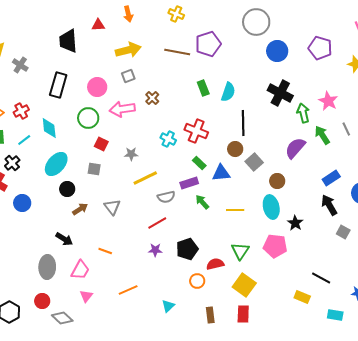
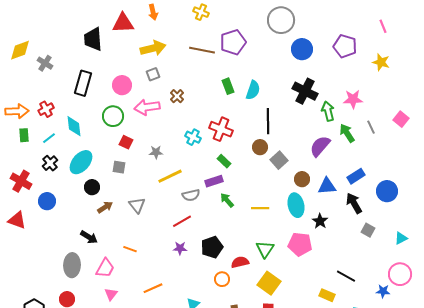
red triangle: (98, 25) -> (123, 23), size x1.6
pink star: (328, 101) -> (353, 99), turned -30
black cross: (12, 163) -> (50, 163), moved
blue triangle: (221, 173) -> (327, 186), moved

